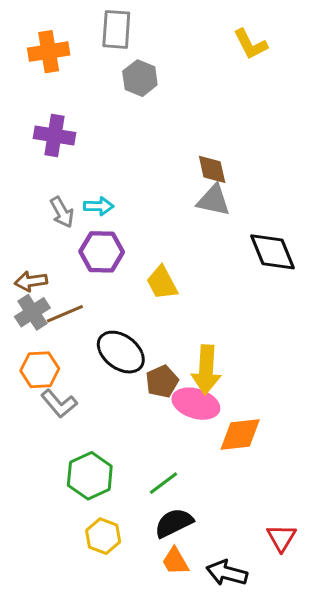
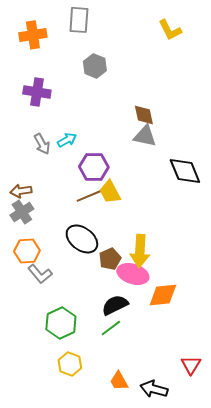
gray hexagon: (140, 78) -> (95, 66), moved
cyan arrow: (99, 206) -> (67, 140), turned -30
purple hexagon: (102, 252) -> (94, 167), moved
brown line: (65, 314) -> (89, 196), moved
black semicircle: (174, 523) -> (115, 305), moved

